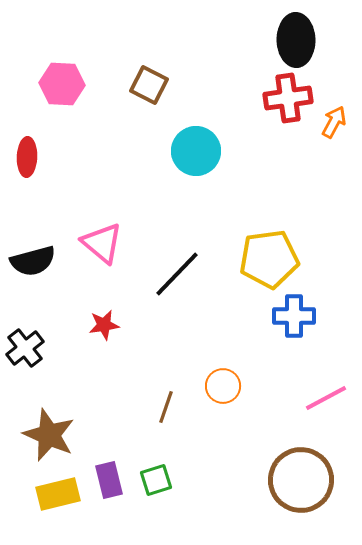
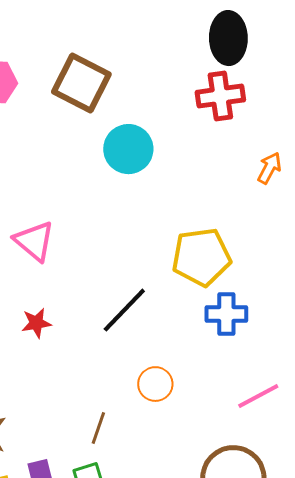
brown square: (149, 85) -> (81, 83), size x1.5
orange arrow: (334, 122) -> (269, 168), moved
black line: (177, 274) -> (124, 310), moved
brown line: (166, 407) -> (98, 428), moved

